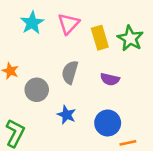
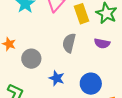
gray semicircle: (70, 72) -> (69, 43), moved
purple semicircle: (110, 79) -> (102, 43), moved

